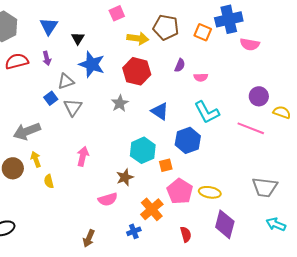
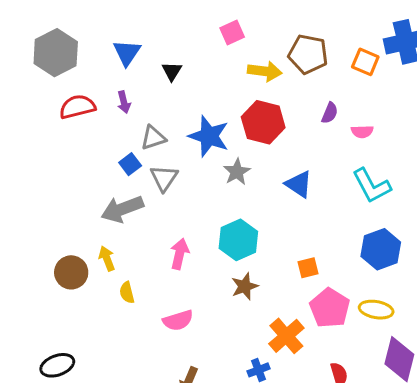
blue star: (92, 64) -> (209, 136), moved
gray arrow: (27, 131) -> (122, 209), moved
blue hexagon: (188, 140) -> (381, 249), moved
cyan hexagon: (143, 150) -> (238, 240), moved
pink semicircle: (108, 199) -> (178, 320), moved

